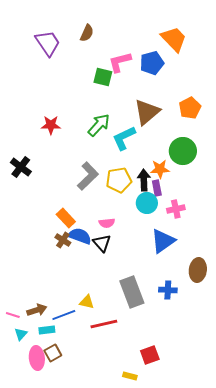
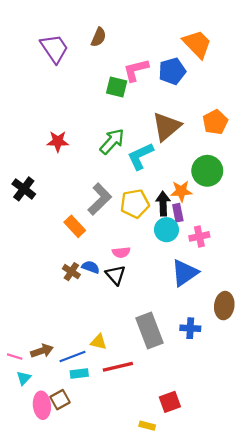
orange rectangle: (66, 218) -> (75, 226), moved
blue semicircle: (80, 236) -> (91, 267), size x0.7
cyan rectangle: (47, 330) -> (79, 374), moved

